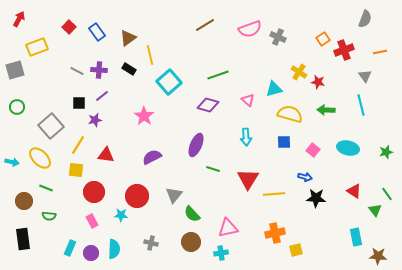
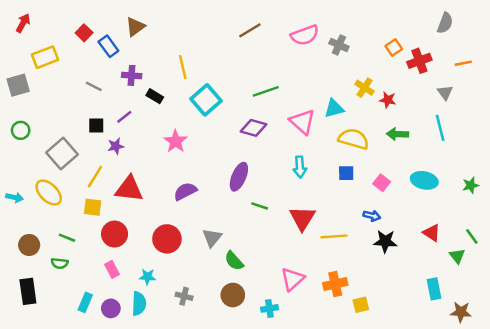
blue rectangle: (97, 32) -> (108, 46), moved
brown triangle: (128, 38) -> (135, 27), moved
black rectangle: (129, 69) -> (155, 96), moved
purple cross: (99, 70) -> (132, 75), moved
pink triangle: (248, 100) -> (302, 122), size x1.6
red triangle: (106, 155) -> (129, 189), size x1.4
green line: (46, 188) -> (67, 238), moved
cyan star: (121, 215) -> (147, 277), moved
pink triangle: (228, 228) -> (293, 279), moved, turned -30

